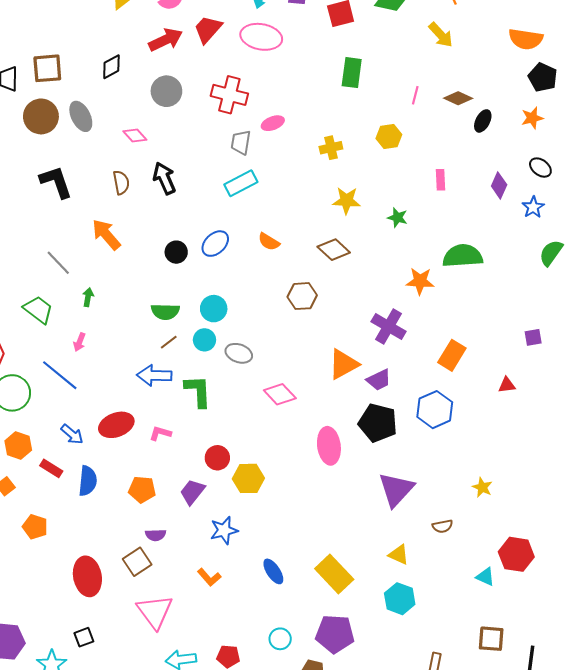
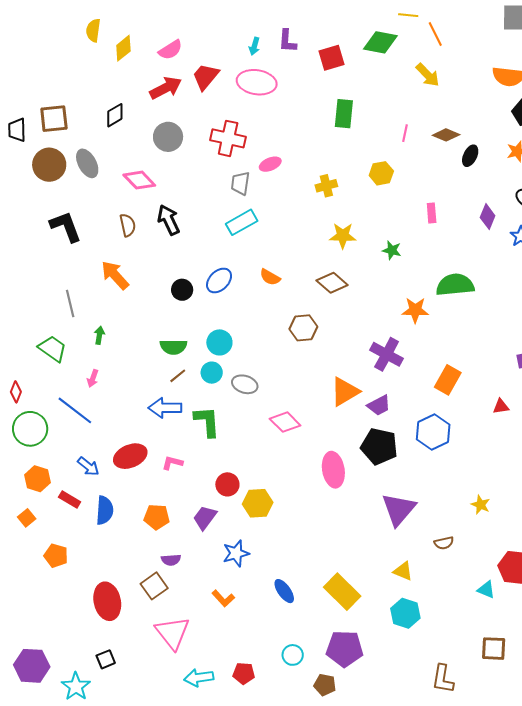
pink diamond: (135, 136) -> (139, 180), size x1.4
gray line: (58, 263) -> (70, 304), turned 32

